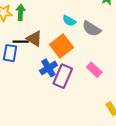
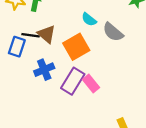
blue cross: (48, 68) -> (44, 70), moved
pink rectangle: (94, 70) -> (91, 84), moved

